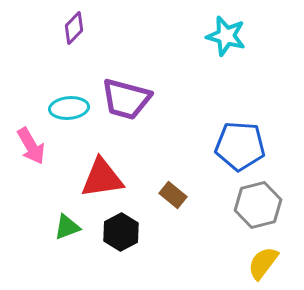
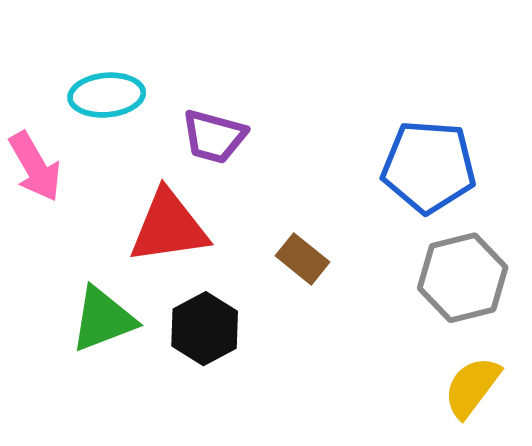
purple trapezoid: (126, 99) -> (214, 136), moved, size x0.7
green triangle: (67, 227) -> (103, 319), size x1.4

